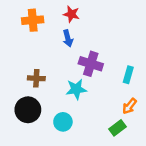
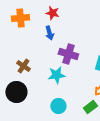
brown cross: (36, 78) -> (23, 66), turned 32
cyan circle: (63, 122) -> (58, 106), moved

